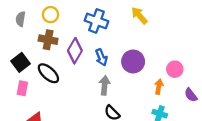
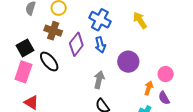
blue arrow: (101, 57) -> (100, 45), moved
pink rectangle: (22, 88) -> (23, 72), size x1.5
purple semicircle: (191, 95) -> (164, 98), moved

